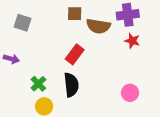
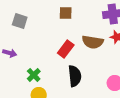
brown semicircle: (98, 26) -> (93, 42), moved
black semicircle: (71, 85) -> (75, 76), moved

